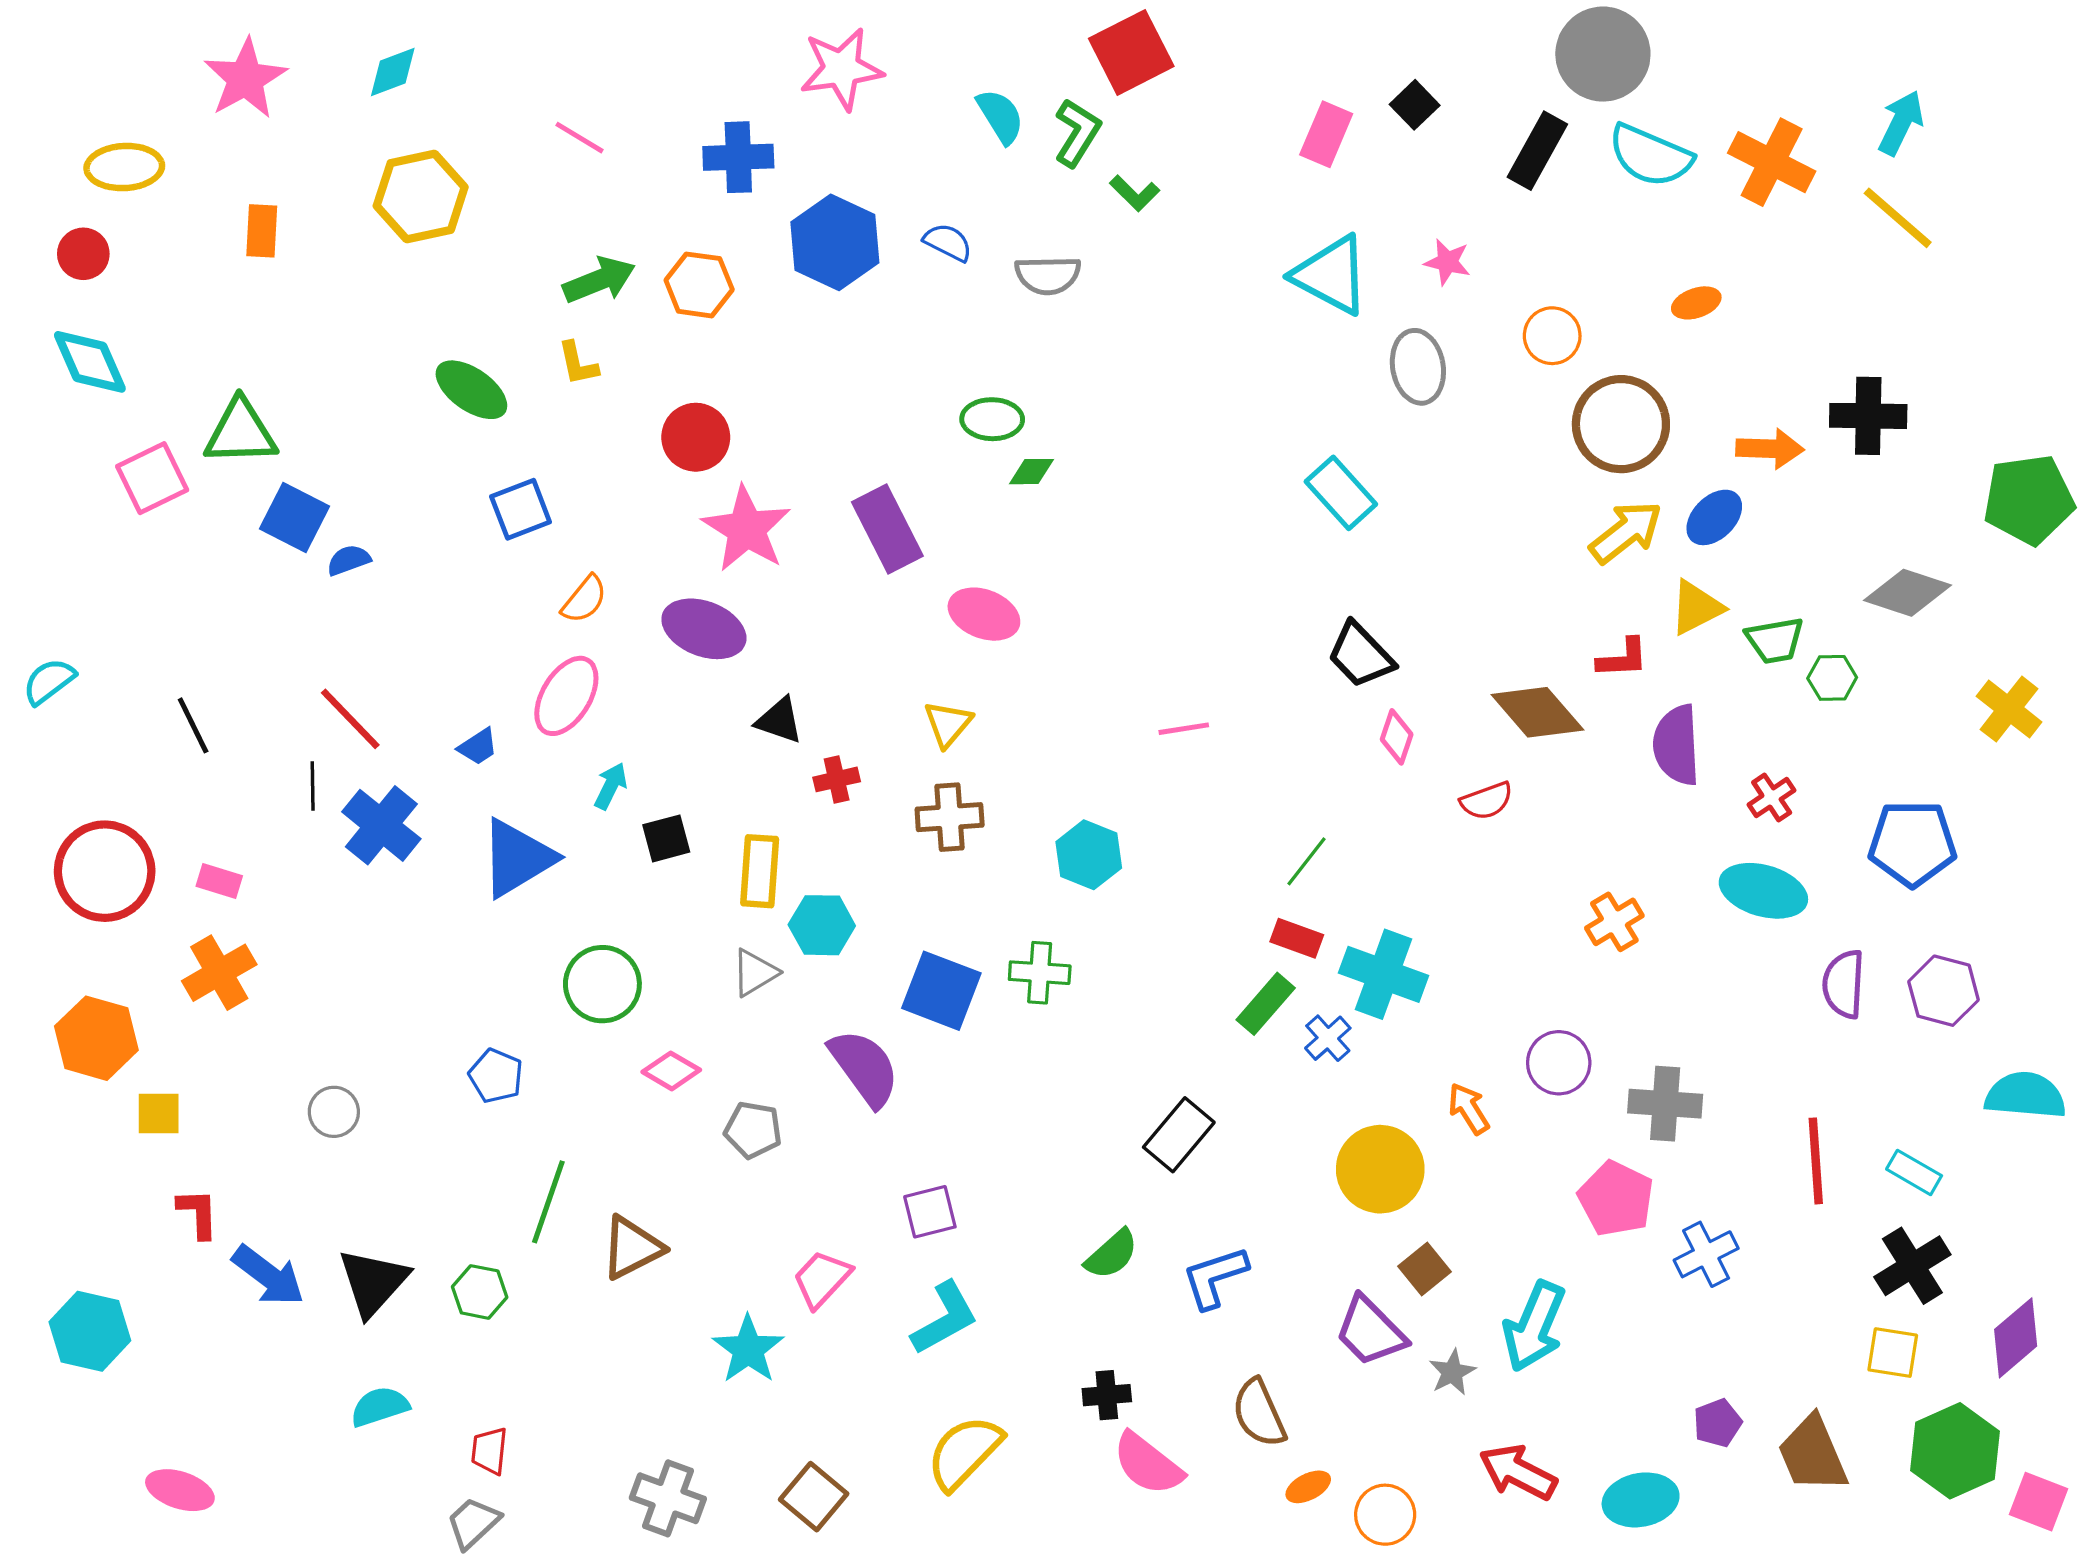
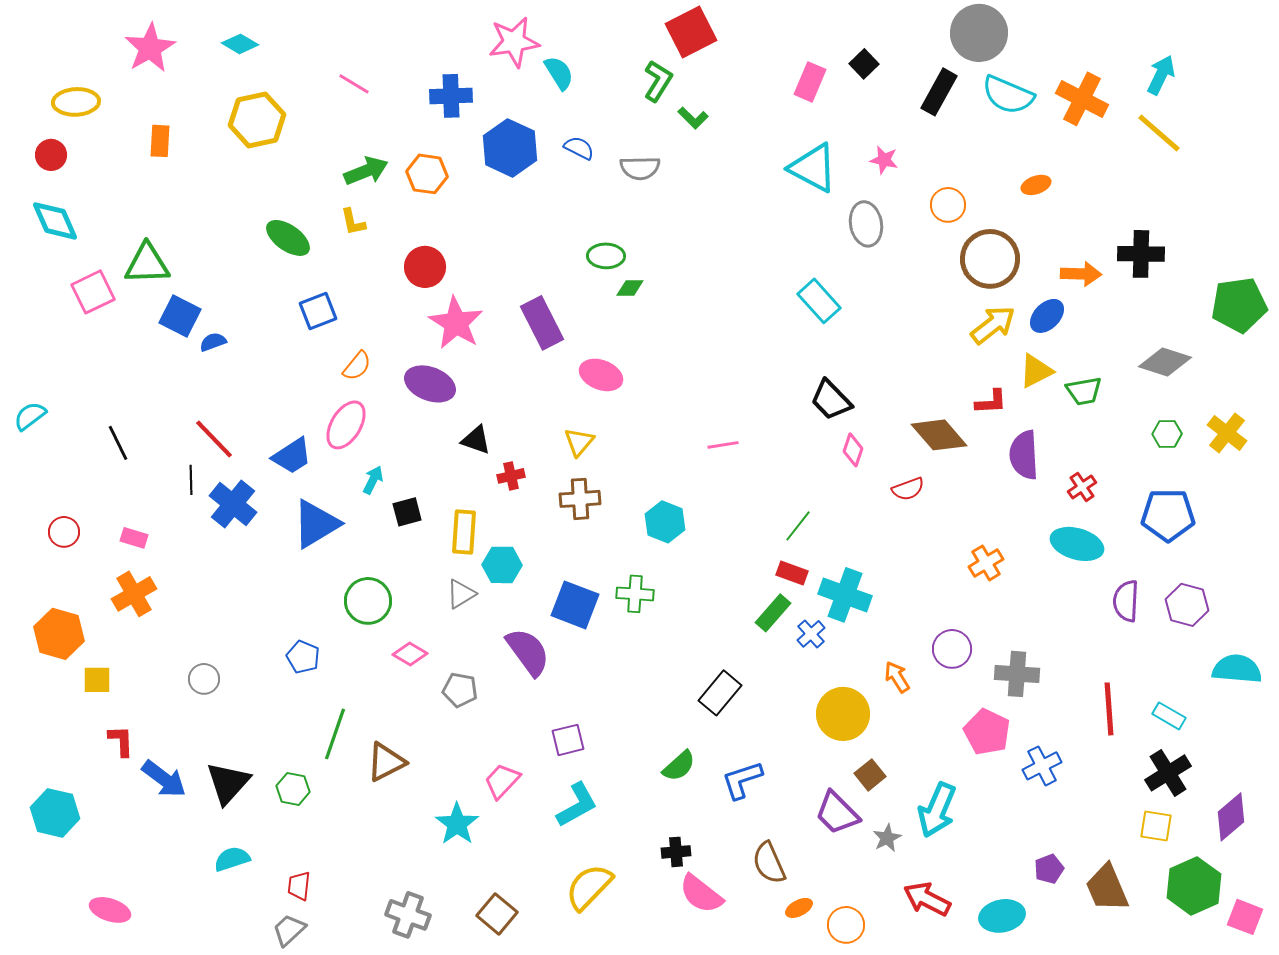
cyan diamond: (393, 72) -> (240, 44), turned 51
cyan semicircle: (1000, 116) -> (559, 73), moved
green hexagon: (1832, 678) -> (1167, 434), moved
blue trapezoid: (478, 747) -> (292, 456), size x1.6
red circle: (105, 871) -> (64, 532), size x0.5

